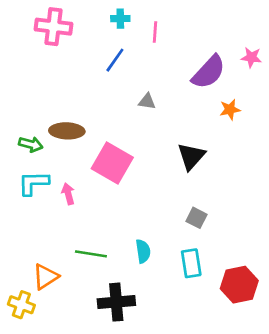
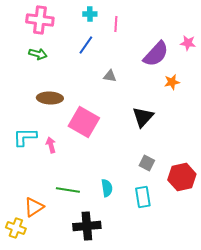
green arrow: (31, 144) -> (38, 54), moved
red hexagon: (239, 285) -> (182, 177), moved

